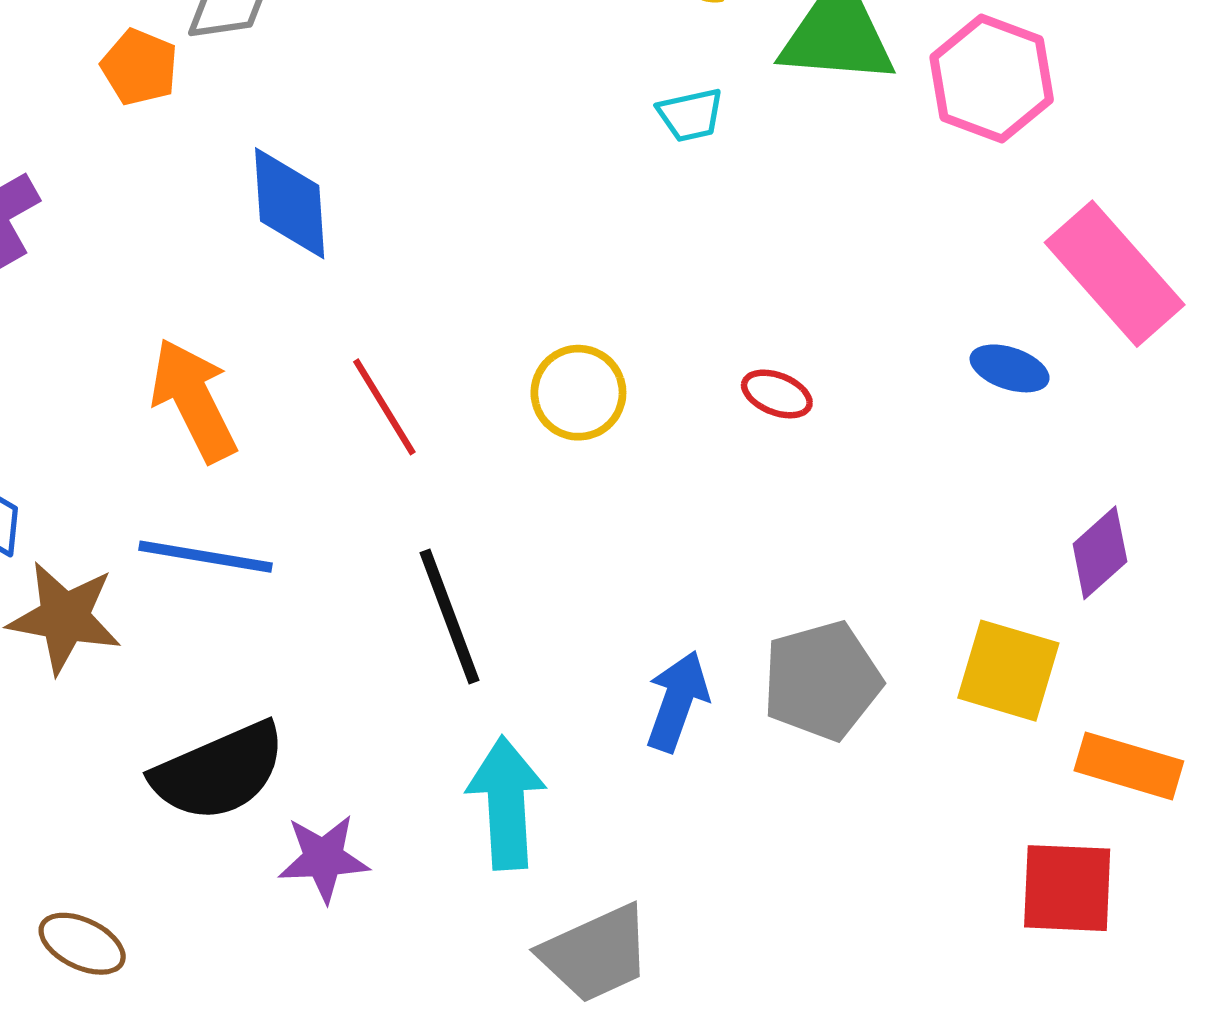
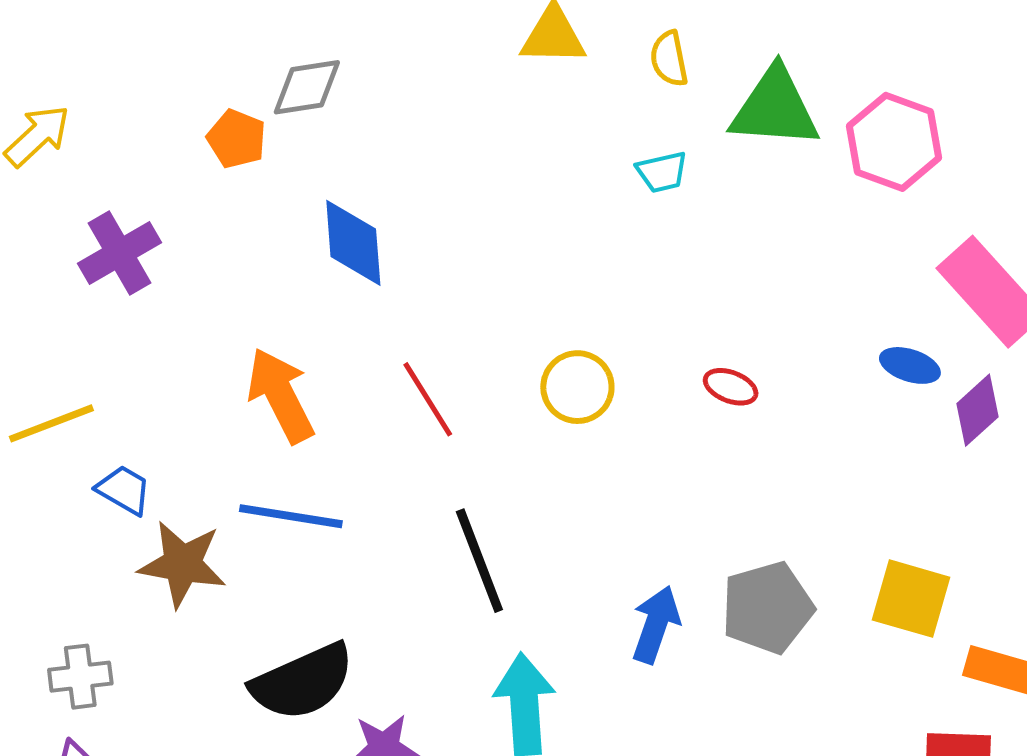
purple diamond: (1100, 553) -> (978, 410), moved

